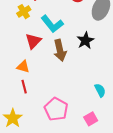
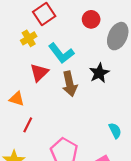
orange triangle: (23, 67) -> (17, 99), moved
red line: (24, 87) -> (28, 125), turned 40

